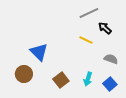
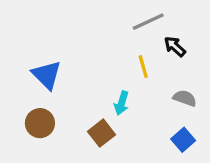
yellow line: (86, 40) -> (143, 67), turned 48
blue triangle: (39, 52) -> (47, 75), moved
cyan arrow: (88, 79) -> (122, 103), moved

